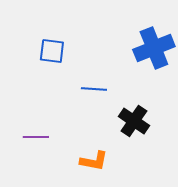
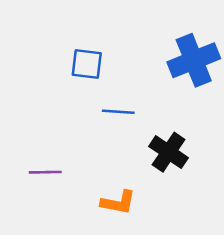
blue square: (52, 51) -> (87, 64), moved

